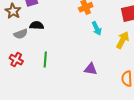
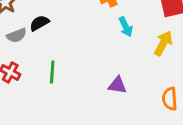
black semicircle: (37, 25) -> (39, 23), turned -32

